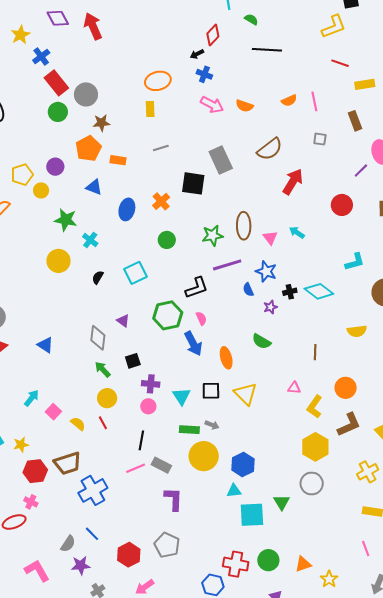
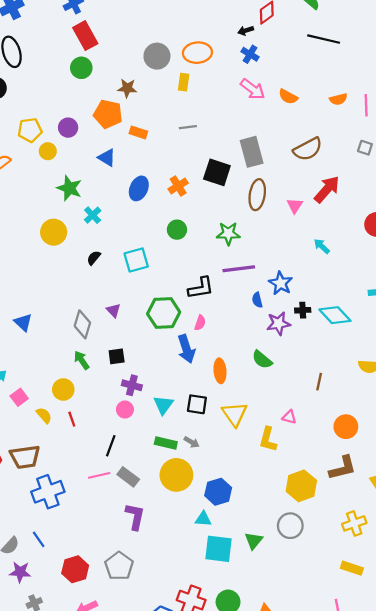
gray circle: (86, 94) -> (157, 56), moved
orange pentagon: (88, 149) -> (108, 114), turned 30
brown ellipse: (244, 226) -> (257, 195), moved
pink triangle: (270, 238) -> (295, 206), moved
purple star: (270, 307) -> (278, 323), size x1.5
pink semicircle: (201, 318) -> (200, 323), turned 32
yellow circle: (107, 398) -> (63, 389), moved
yellow L-shape: (315, 407) -> (268, 439), moved, turned -30

